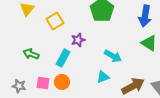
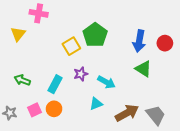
yellow square: (55, 21) -> (71, 46), moved
purple star: (78, 40) -> (81, 74), moved
pink square: (43, 83) -> (34, 110), turned -32

